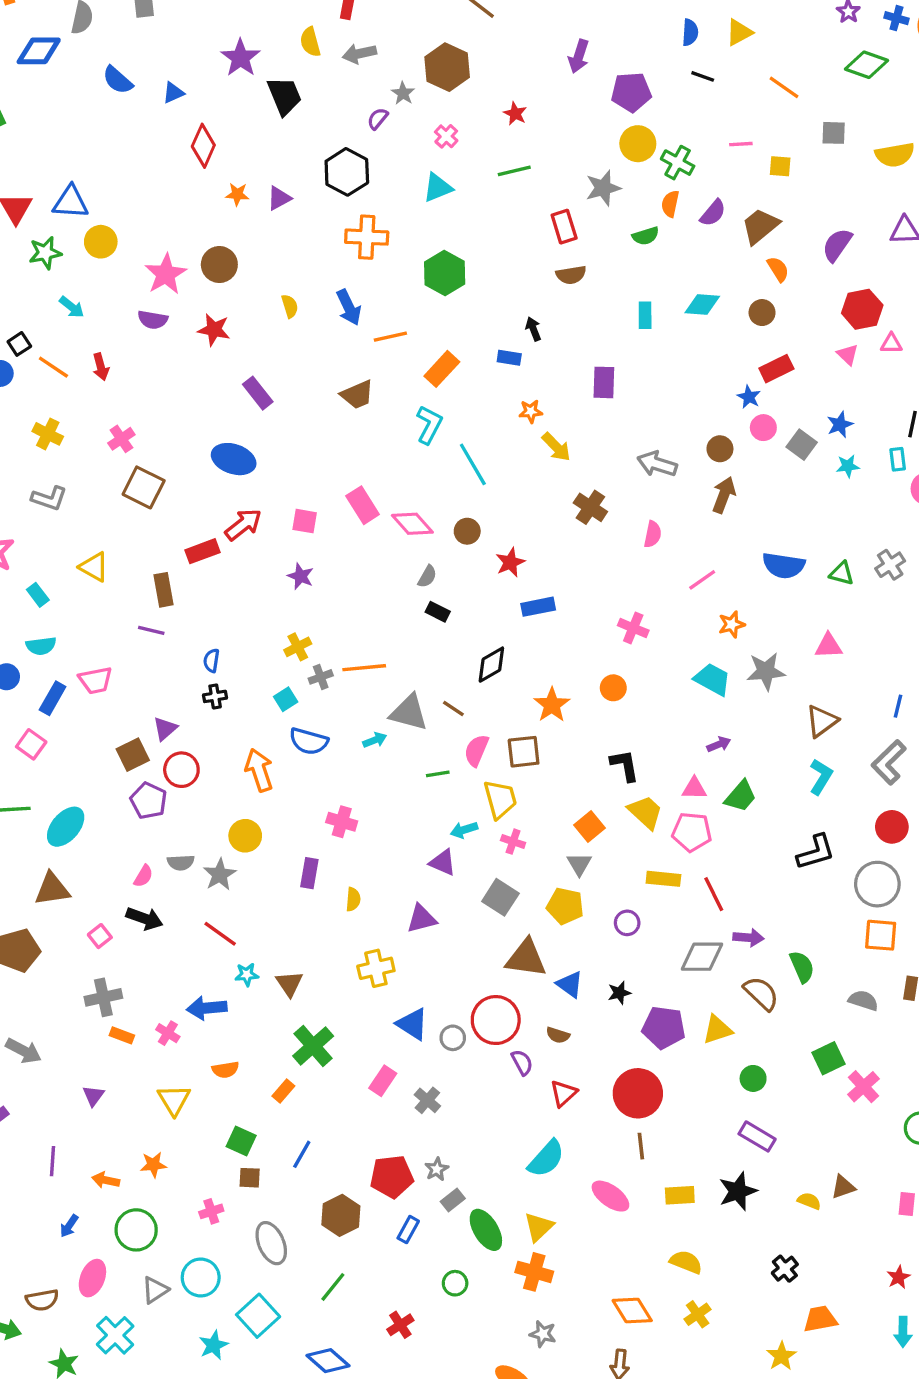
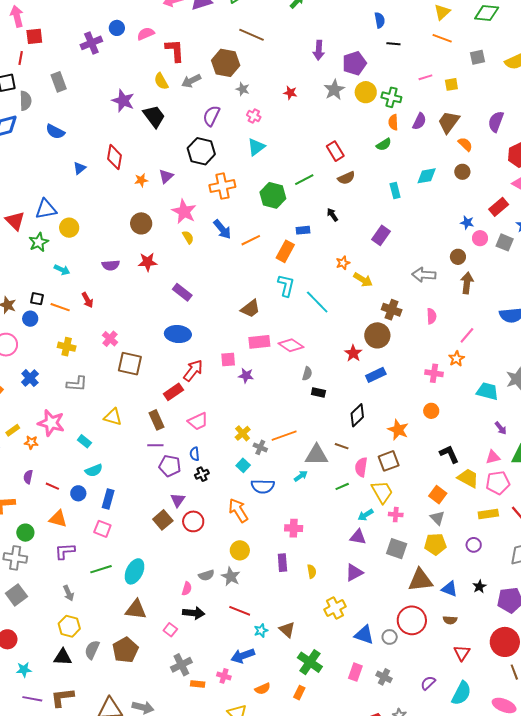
yellow triangle: (739, 32) -> (442, 12), moved
brown hexagon: (447, 67) -> (226, 63), moved
blue triangle: (173, 93) -> (79, 168), moved
gray star: (403, 93) -> (243, 89), moved
purple semicircle: (378, 119) -> (211, 116), size x1.5
green line: (514, 171) -> (304, 180), moved
gray star: (603, 188) -> (334, 90), moved
pink star: (166, 274) -> (184, 212), moved
black square: (19, 344) -> (37, 299), turned -32
blue rectangle: (509, 358) -> (303, 230), moved
red rectangle: (776, 369) -> (499, 207), moved
purple rectangle: (604, 382) -> (381, 235), turned 48
brown trapezoid: (357, 395) -> (250, 309), moved
pink rectangle: (363, 505) -> (259, 342), turned -50
brown circle: (467, 531) -> (377, 335), moved, size x1.6
purple star: (301, 576) -> (246, 376), moved
orange star: (732, 624) -> (456, 359), moved
gray cross: (321, 677) -> (260, 447), turned -32
pink trapezoid: (96, 680) -> (198, 421), moved
purple arrow: (719, 744) -> (501, 428), turned 88
purple pentagon: (149, 801) -> (170, 466), moved
brown triangle: (52, 889) -> (136, 610), turned 30
purple semicircle: (522, 1062) -> (428, 683), moved, turned -91

